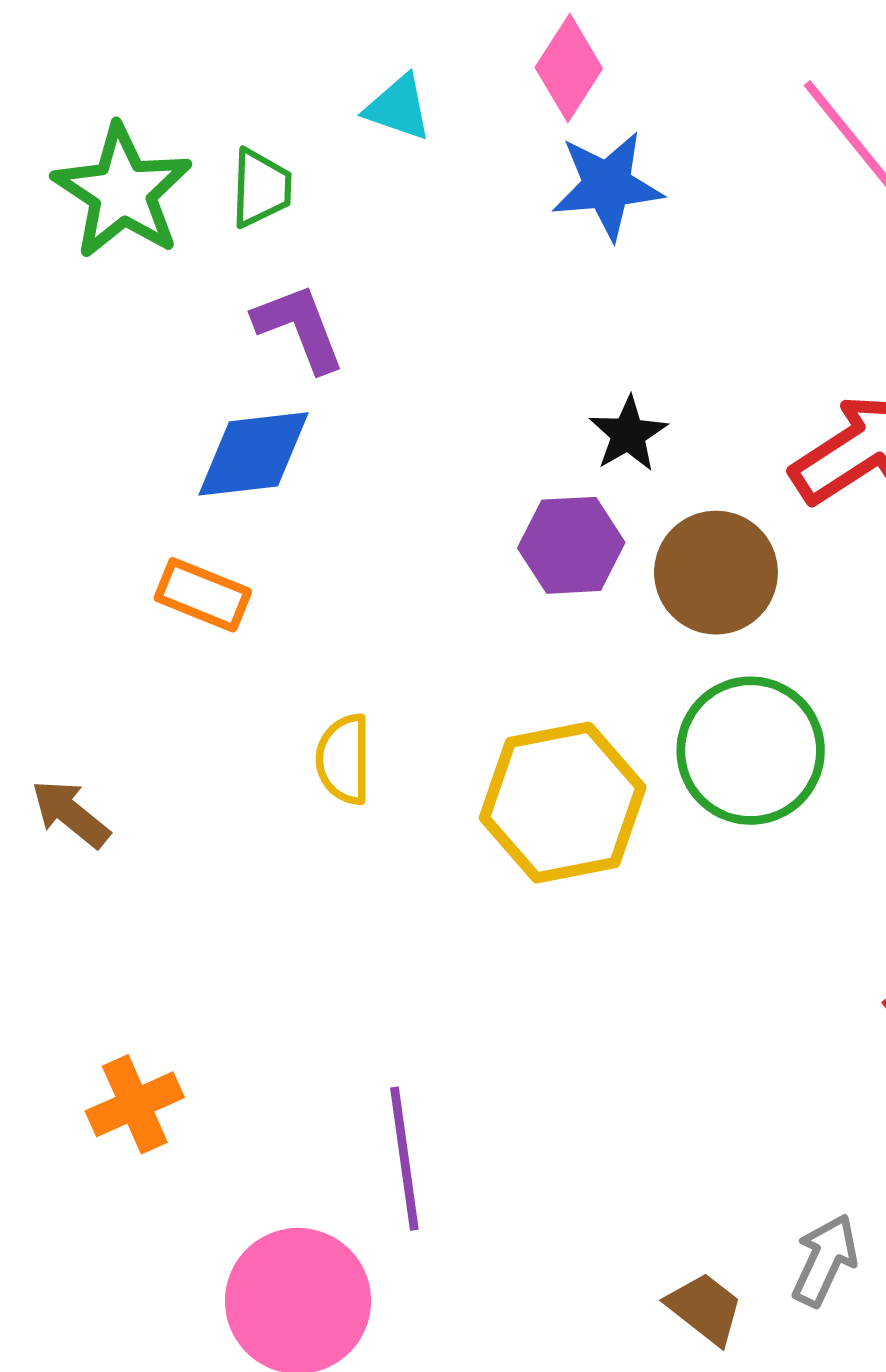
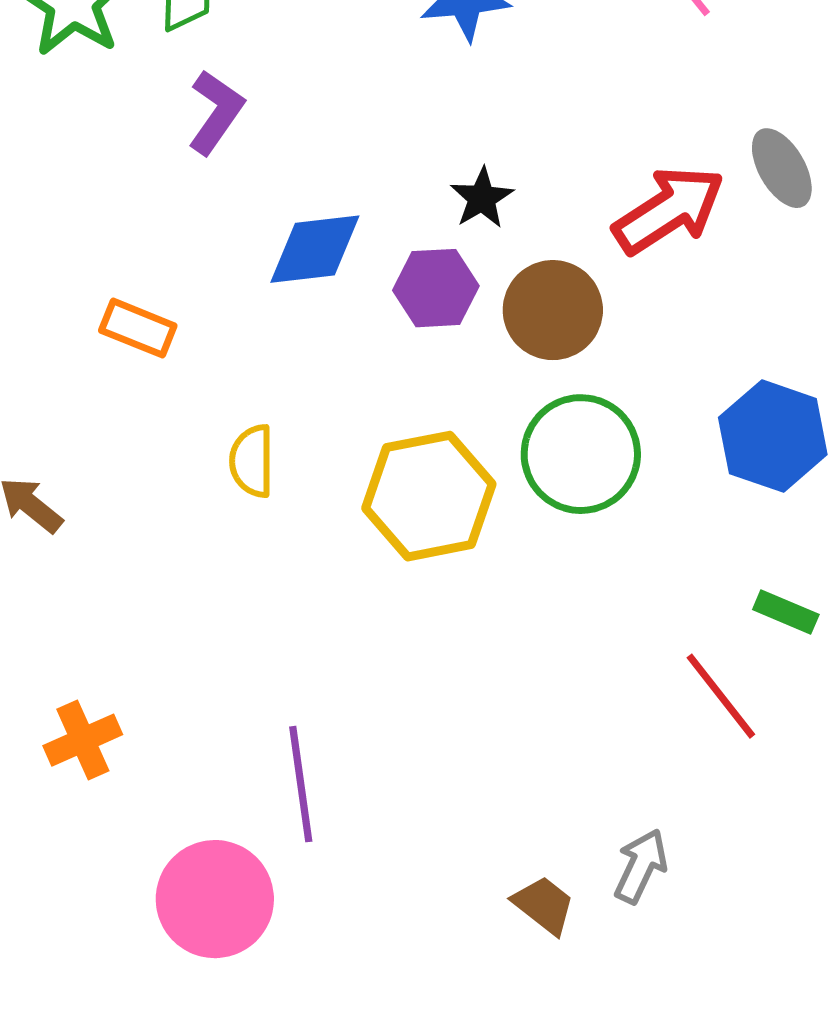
purple L-shape: (299, 328) -> (216, 112), turned 56
blue diamond: (254, 454) -> (315, 249), moved

